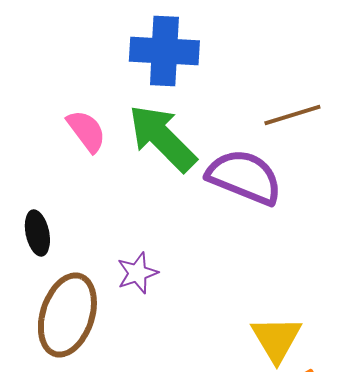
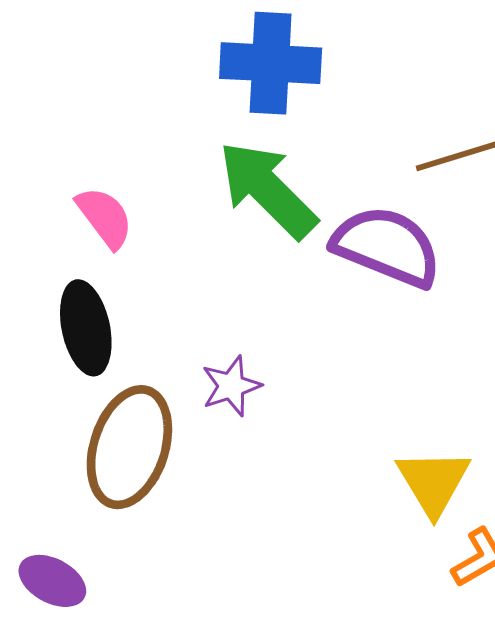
pink semicircle: (86, 131) -> (105, 217), moved
black ellipse: (37, 233) -> (86, 328), size x1.4

